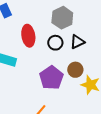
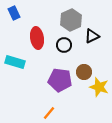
black triangle: (77, 42) -> (92, 36), moved
purple pentagon: (51, 78) -> (60, 80), turned -30

